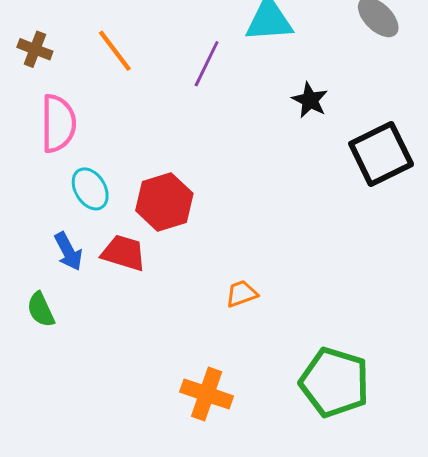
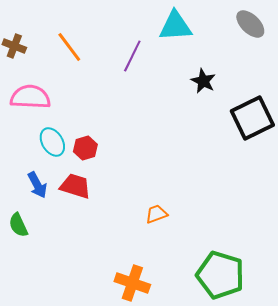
pink semicircle: (58, 123) -> (30, 97), turned -87
red hexagon: (164, 202) -> (85, 148), moved, size x0.6

